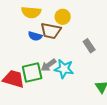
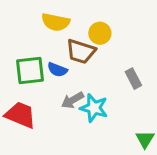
blue semicircle: (35, 36) -> (57, 70), moved
green square: (32, 72) -> (30, 70), moved

